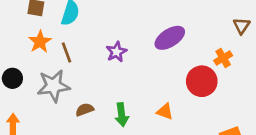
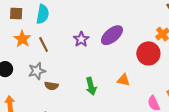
purple ellipse: (170, 38) -> (112, 35), moved
gray star: (53, 86) -> (37, 71), size x0.7
brown semicircle: (85, 110) -> (51, 86), moved, turned -144

